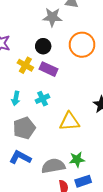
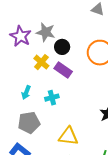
gray star: (52, 17) -> (46, 32), moved
yellow triangle: (69, 122) -> (68, 136), moved

